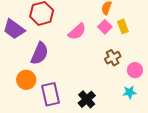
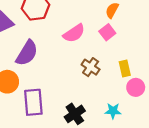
yellow rectangle: (123, 26) -> (125, 68), moved
brown cross: (113, 58) -> (91, 67), moved, turned -35
cyan star: (130, 92) -> (113, 111), moved

